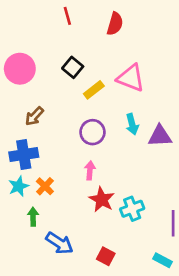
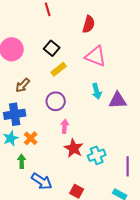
red semicircle: (115, 24) -> (89, 24), moved
yellow rectangle: (94, 90) -> (59, 69), moved
purple circle: (92, 132) -> (56, 101), moved

